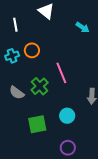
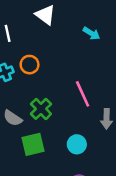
pink line: (61, 73) -> (83, 94), moved
green square: (37, 124) -> (33, 144), moved

